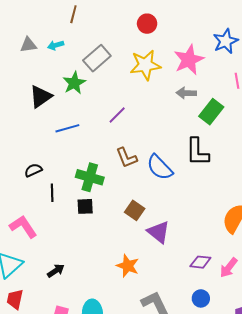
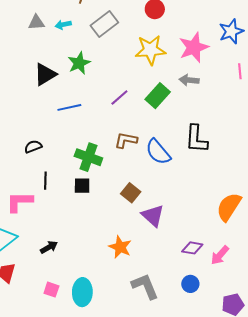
gray rectangle: (97, 58) -> (104, 24), moved
green rectangle: (211, 112) -> (158, 96), moved
brown L-shape: (126, 158) -> (126, 140), turned 120
black line: (52, 193) -> (45, 181), moved
pink L-shape: (23, 227) -> (20, 202), turned -60

